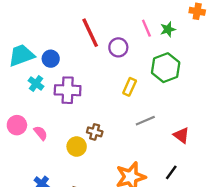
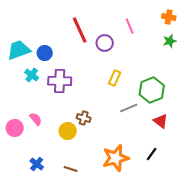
orange cross: (197, 11) -> (169, 17), moved
green star: (168, 29) -> (170, 41), moved
green hexagon: (166, 68) -> (152, 90), moved
pink circle: (17, 125) -> (15, 128), moved

